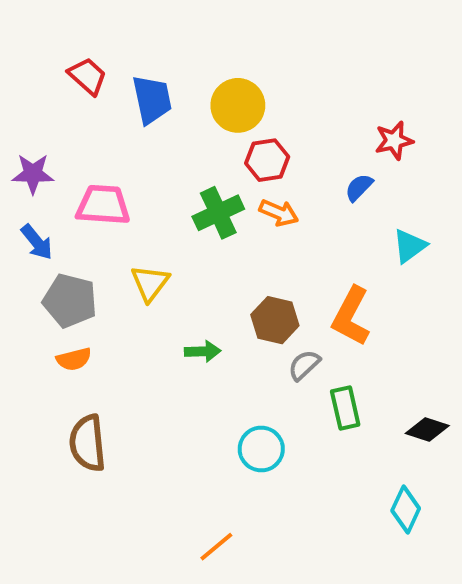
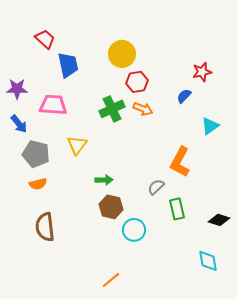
blue trapezoid: (152, 100) -> (68, 65), moved
brown hexagon: (275, 320) -> (111, 207), moved
cyan diamond: (406, 510) -> (208, 261), turned -35

